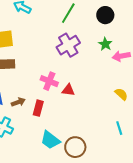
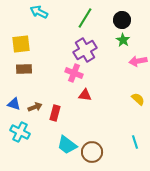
green star: (105, 44) -> (123, 40), moved
pink cross: (49, 81) -> (74, 73), moved
cyan line: (119, 128) -> (135, 142), moved

